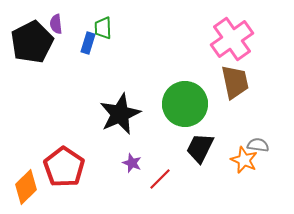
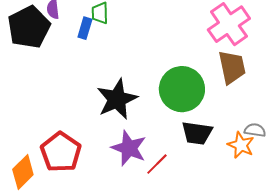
black trapezoid: (200, 148) -> (197, 133), turned -108
purple star: (132, 163) -> (129, 148), size x1.8

